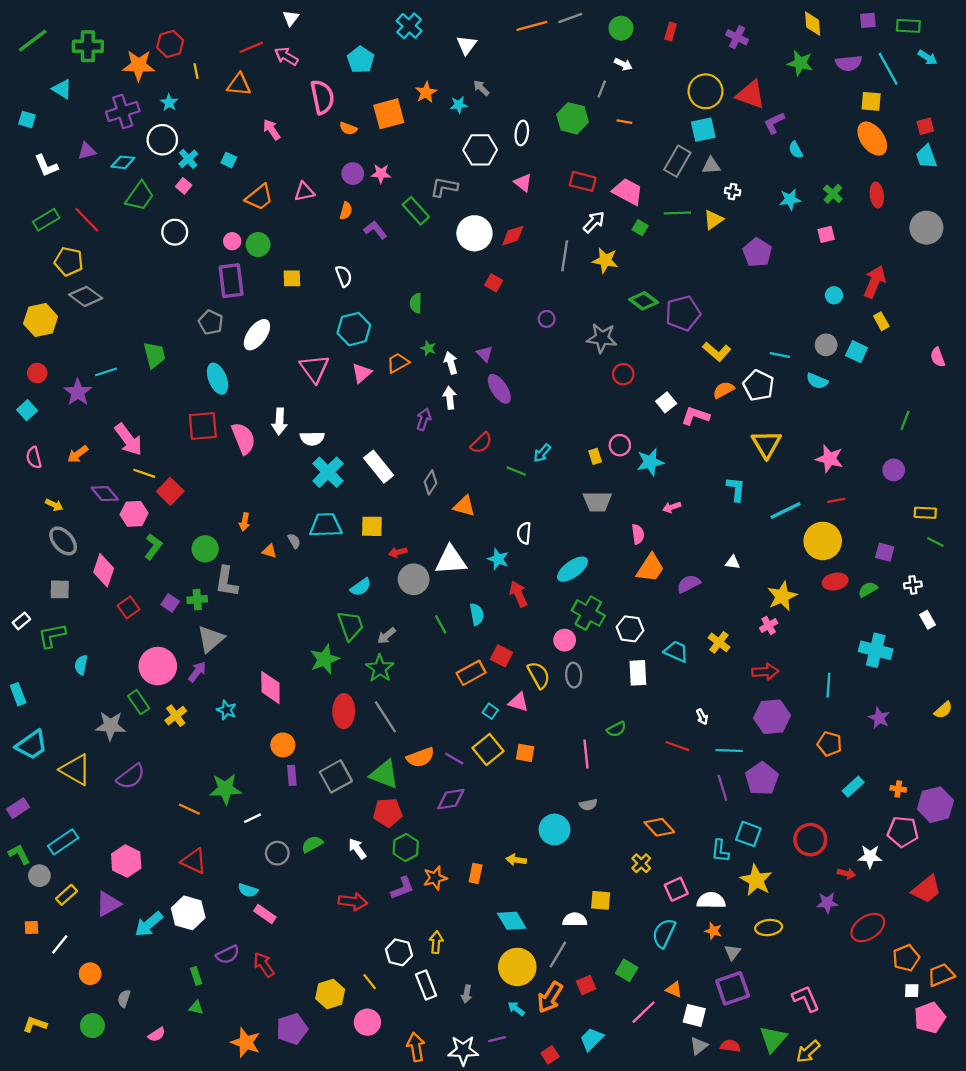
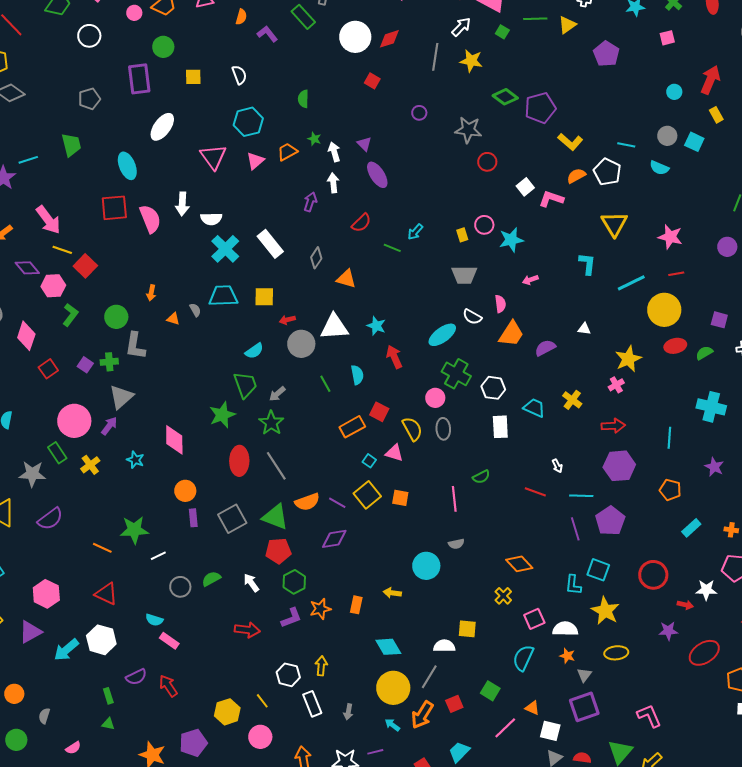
pink circle: (232, 241) -> (134, 13), moved
gray pentagon: (211, 322) -> (89, 99), moved, turned 30
white semicircle: (524, 533) -> (472, 317), moved, turned -66

